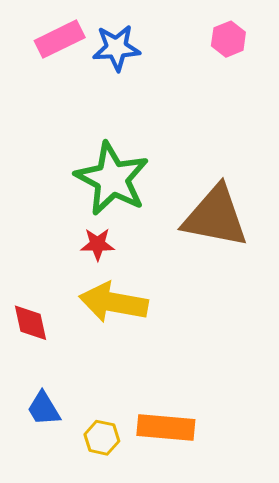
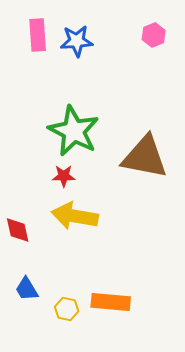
pink rectangle: (60, 39) -> (38, 35), turned -68

